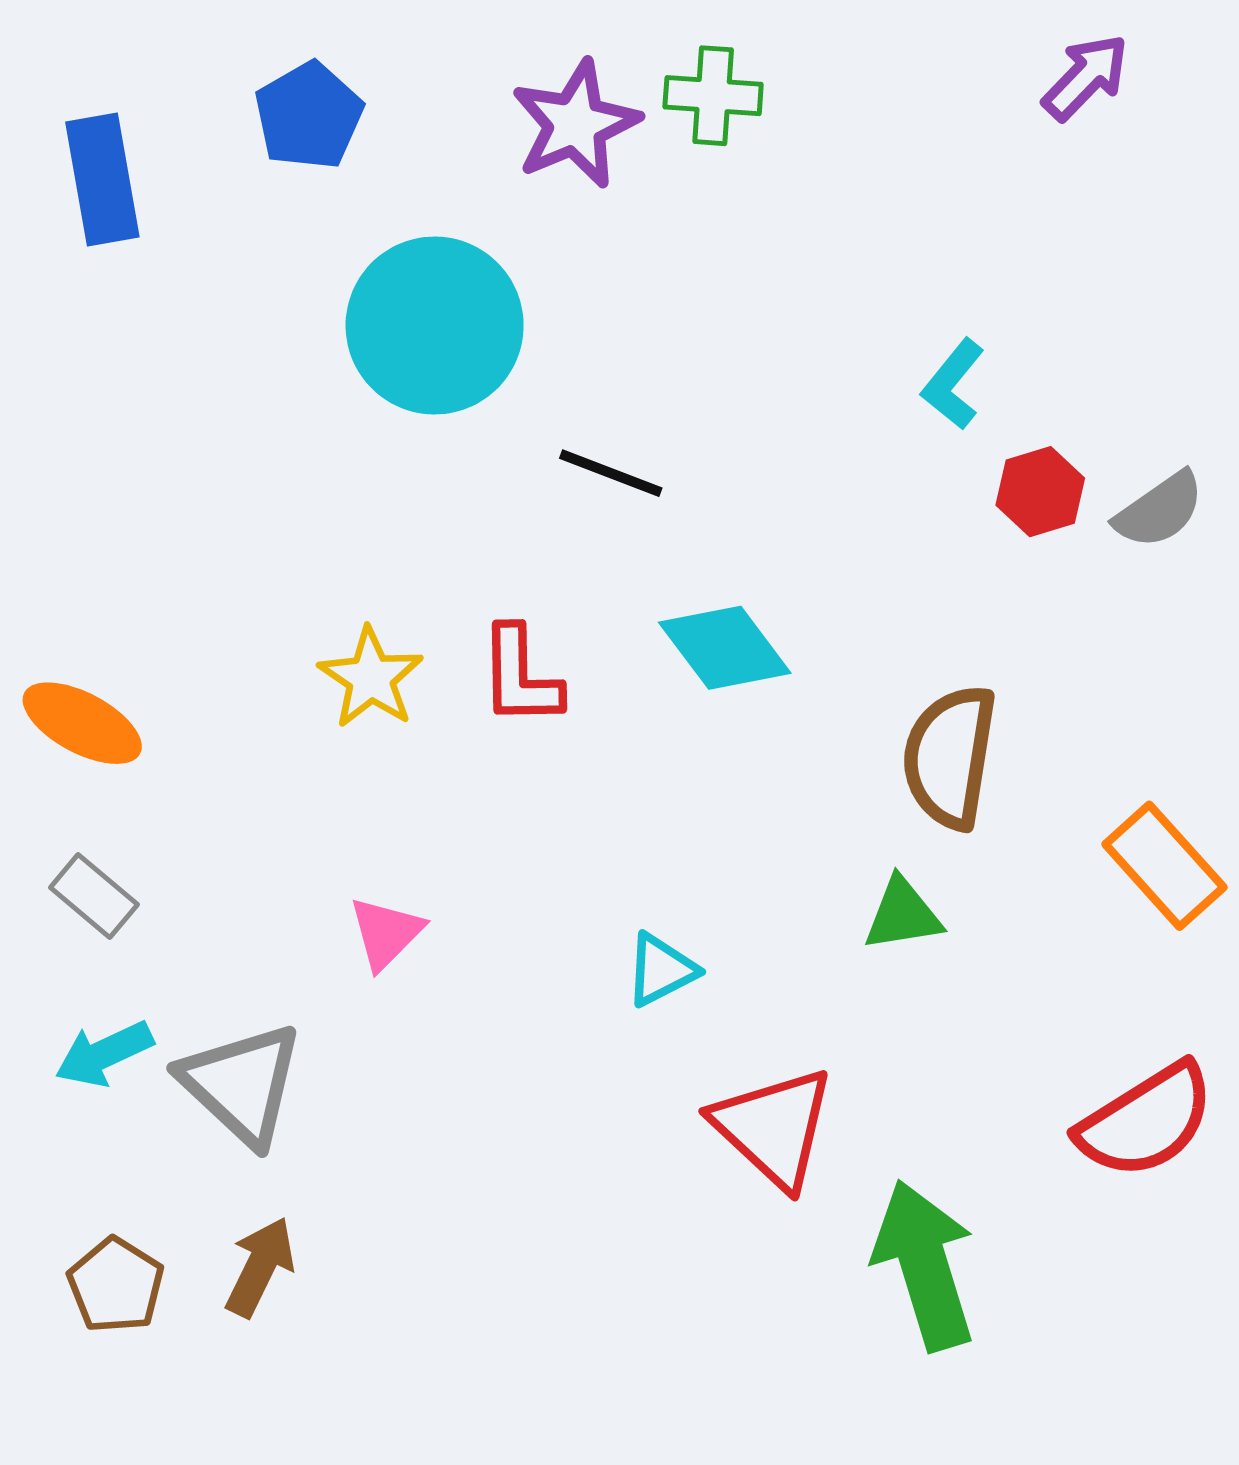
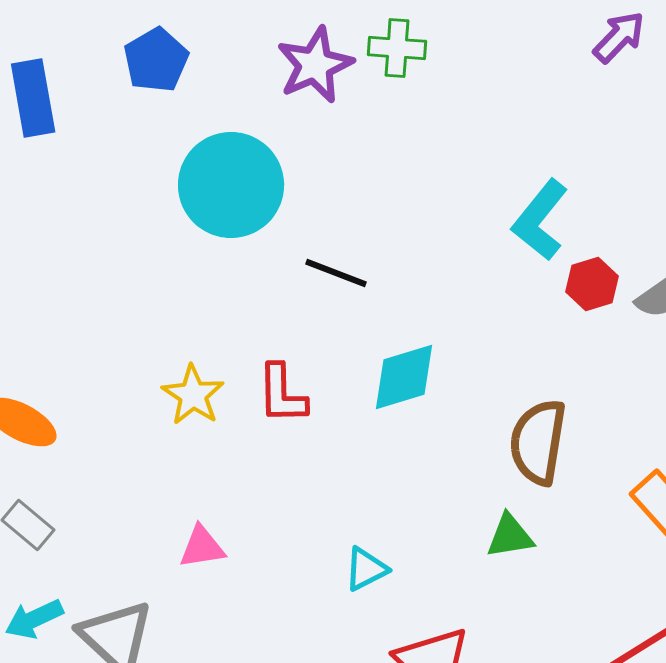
cyan L-shape: (953, 384) -> (540, 220), size x1.5
cyan diamond: (725, 648) -> (404, 377), turned -70
pink triangle: (386, 933) -> (202, 547), turned 36

